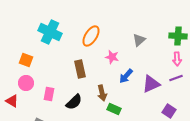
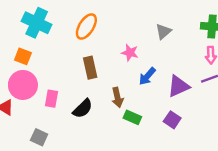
cyan cross: (50, 32) -> (37, 23), moved
orange ellipse: (91, 36) -> (86, 27), moved
pink circle: (26, 83) -> (23, 85), size x1.5
purple square: (169, 111) -> (172, 120), moved

